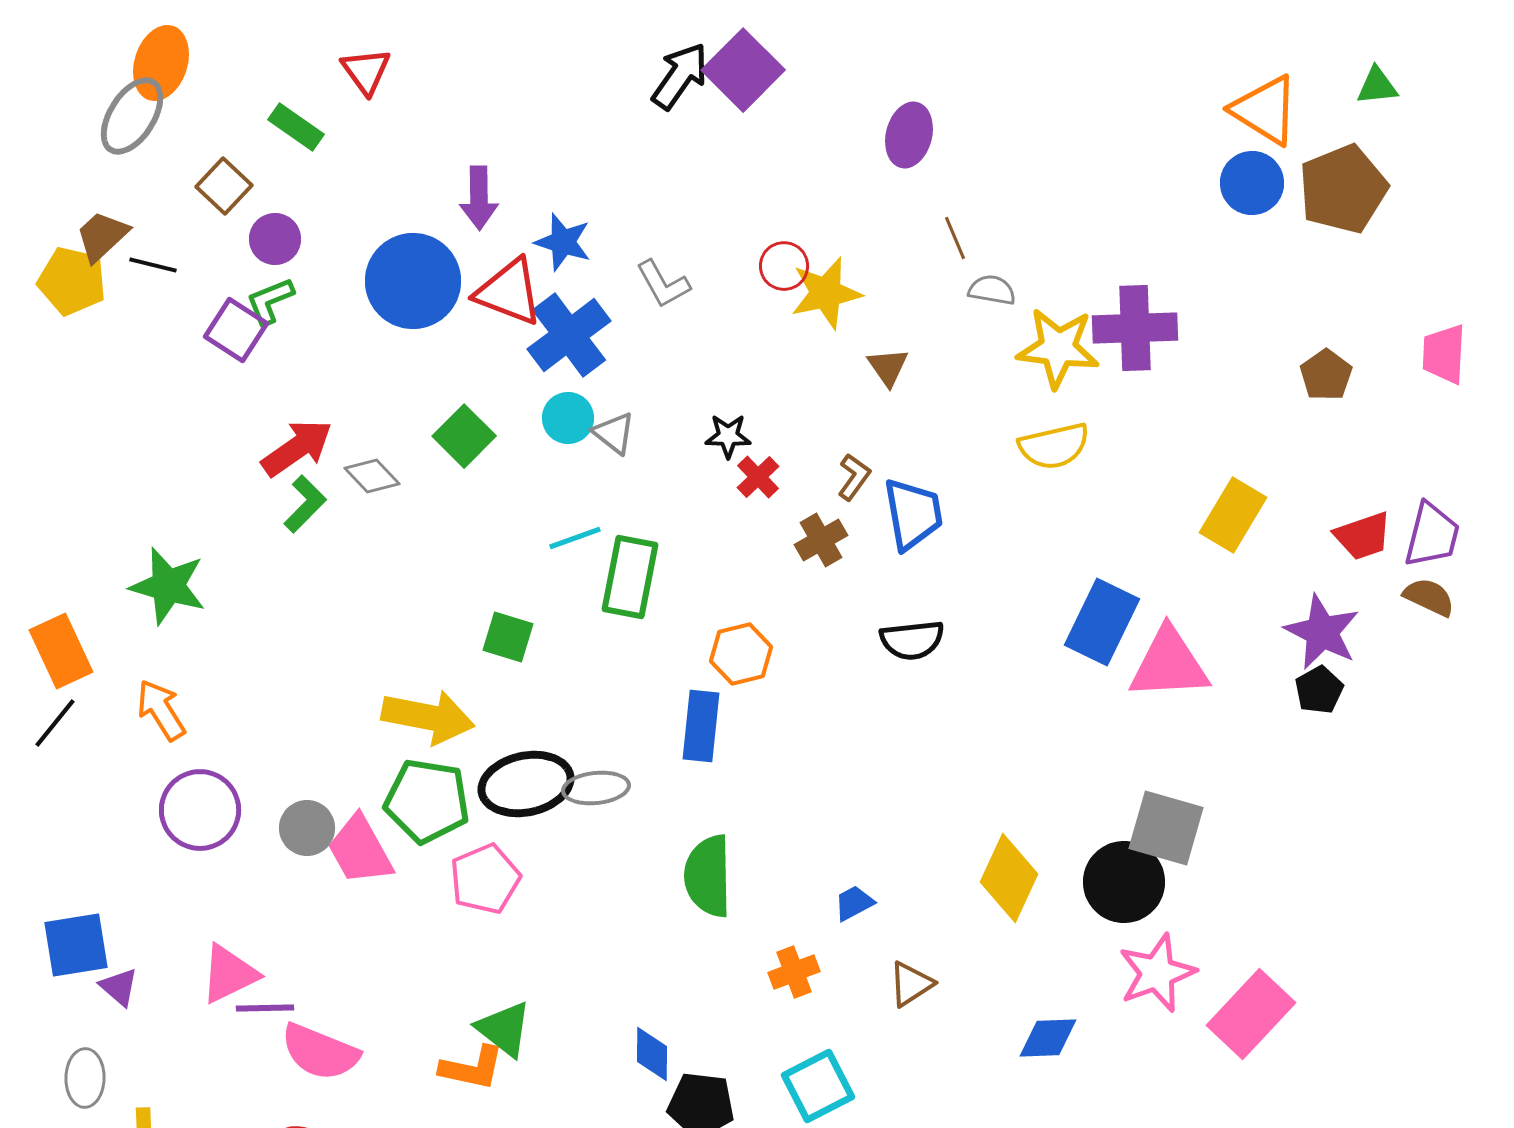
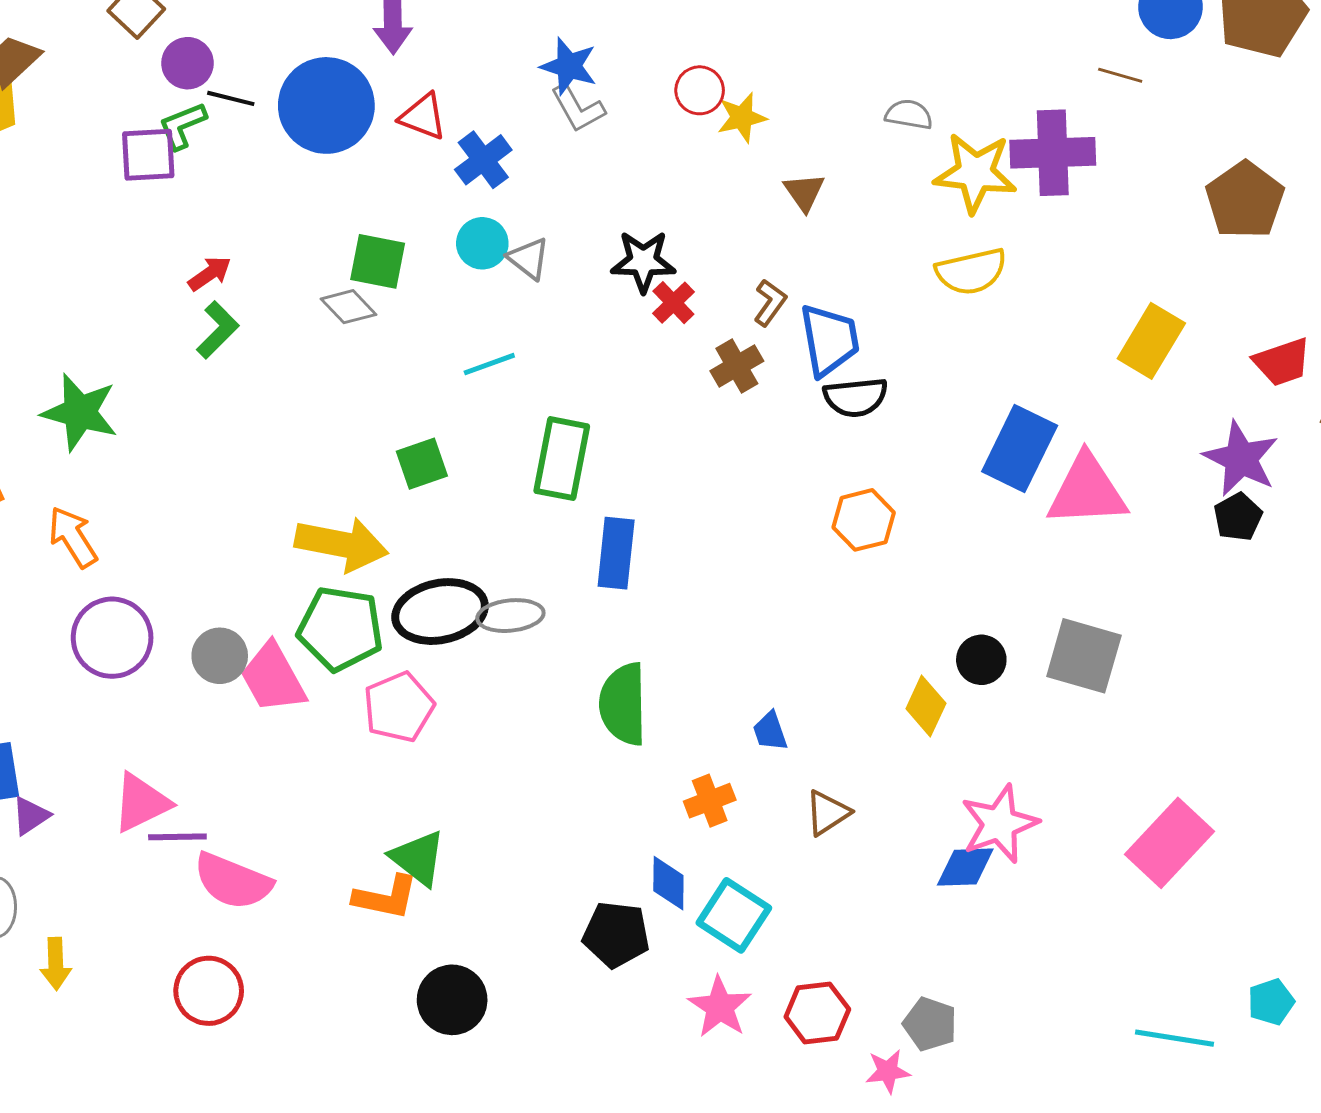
brown line: (955, 238) -> (1120, 75), moved, turned -51
blue star: (563, 242) -> (569, 66), moved
black line: (153, 265) -> (231, 98), moved
red triangle: (509, 292) -> (423, 117), size x0.7
yellow star: (826, 293) -> (742, 118), size x0.7
purple square: (236, 330) -> (148, 155), turned -36
blue cross: (569, 335) -> (483, 160), size x0.7
brown pentagon: (1326, 375) -> (1245, 200), size x1.5
green square: (464, 436) -> (378, 261), turned -34
black star: (728, 436) -> (643, 261), size x1.4
red arrow: (297, 448) -> (210, 273), size x0.6
gray diamond: (372, 476) -> (348, 307), moved
green rectangle: (630, 577) -> (562, 459), moved
green square: (508, 637) -> (422, 464), turned -36
black semicircle: (912, 640) -> (856, 397), moved
orange hexagon: (741, 654) -> (864, 520), moved
yellow diamond: (1009, 878) -> (926, 706), size x0.7
black circle: (1124, 882) -> (981, 660), moved, size x0.6
blue trapezoid: (854, 903) -> (770, 731), turned -81
pink star: (1157, 973) -> (999, 824), moved
purple triangle: (119, 987) -> (31, 816), turned 45
blue diamond: (652, 1054) -> (668, 883), moved
cyan square: (818, 1086) -> (734, 915), turned -30

